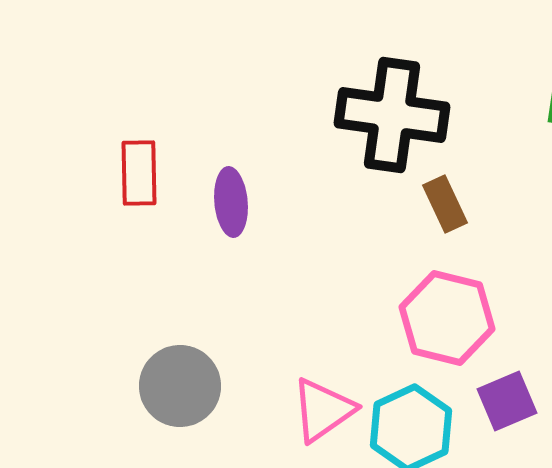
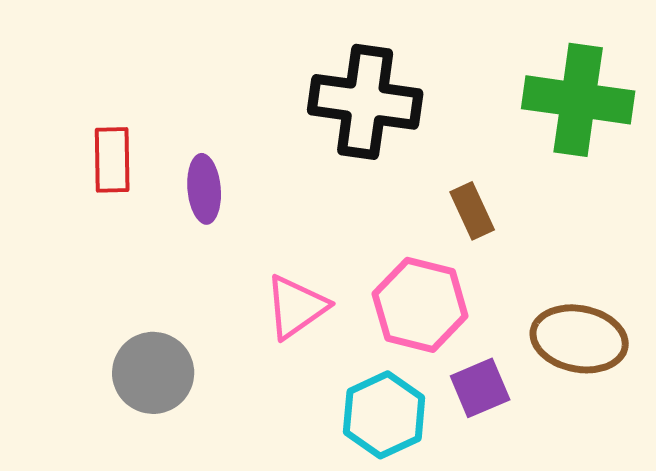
brown rectangle: (445, 204) -> (472, 211), moved
pink triangle: (323, 410) -> (296, 307), moved

